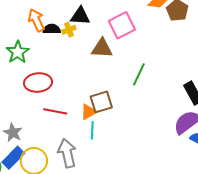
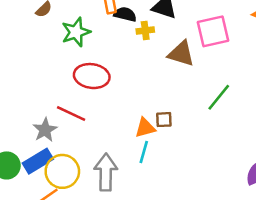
yellow cross: (69, 30) -> (145, 31), moved
brown square: (101, 102) -> (164, 120), size x0.6
red line: (55, 111) -> (71, 113), moved

